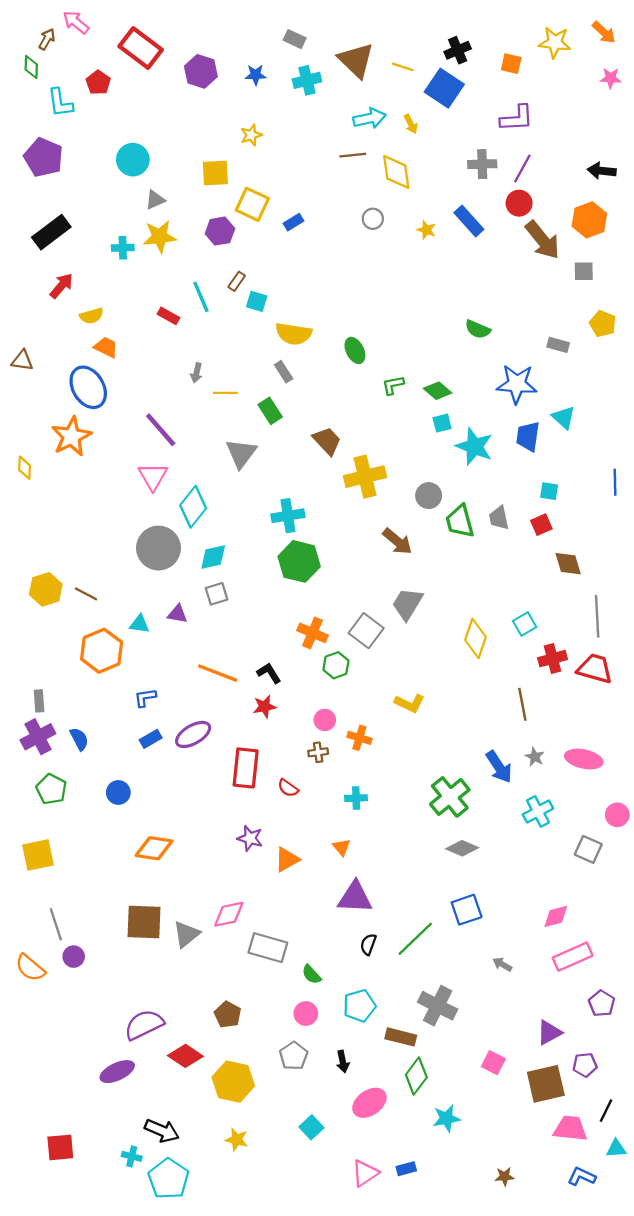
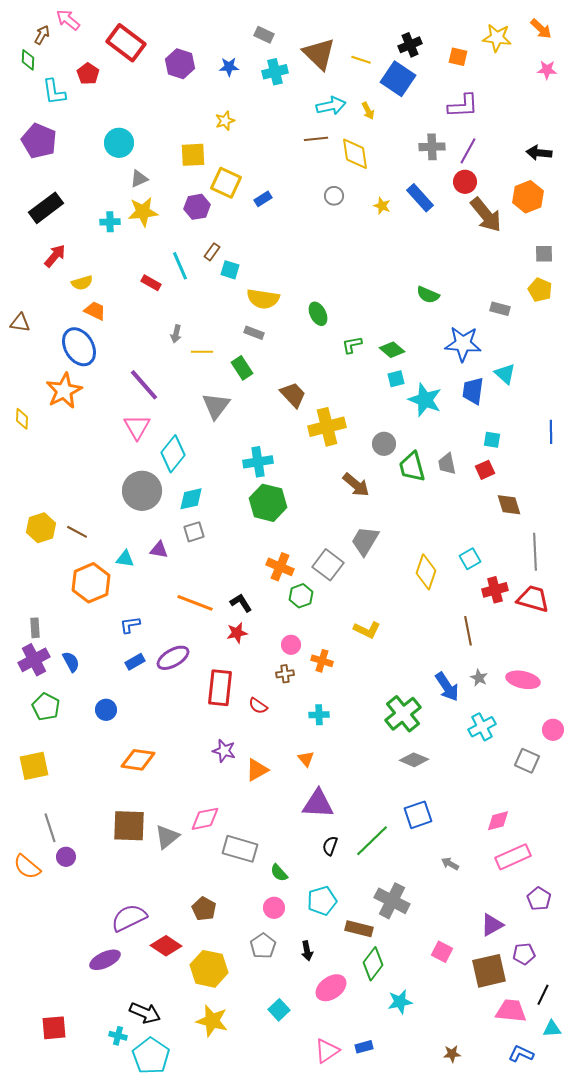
gray square: (584, 271) -> (544, 254), moved
gray rectangle: (284, 372) -> (254, 333), turned -36
yellow star: (237, 1140) -> (212, 1021), size x1.5

